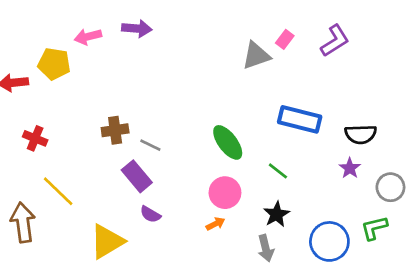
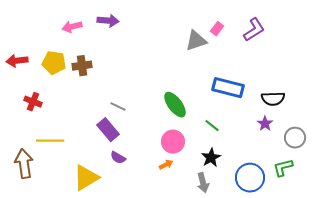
yellow pentagon: (54, 64) -> (54, 63), moved
brown cross: (115, 130) -> (82, 66), moved
yellow line: (58, 191) -> (50, 141), turned -44

